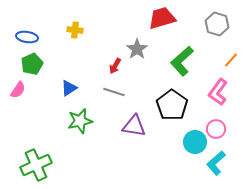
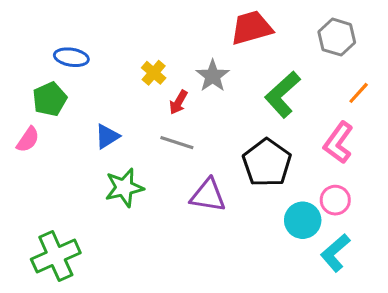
yellow cross: (75, 30) -> (154, 73), moved, turned 35
blue ellipse: (27, 37) -> (71, 57), moved

